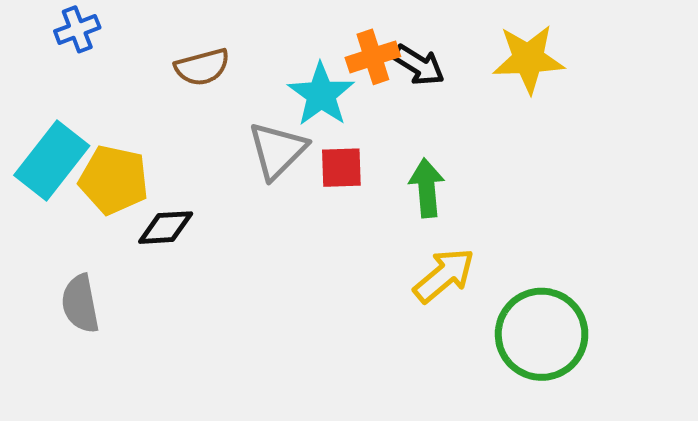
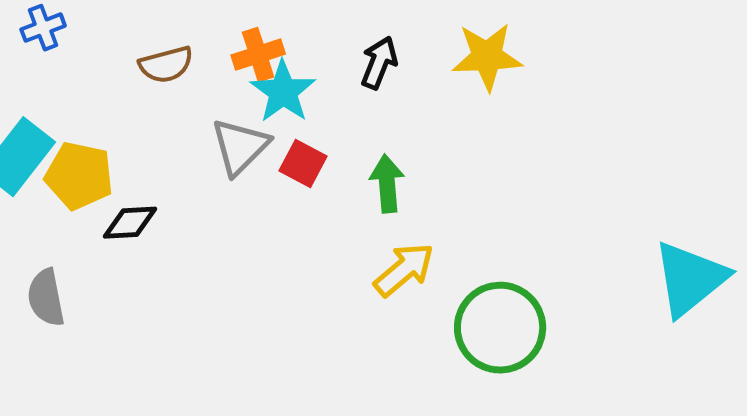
orange cross: (373, 57) -> (258, 55), moved
black arrow: (419, 65) -> (379, 63), turned -100
red square: (341, 168) -> (303, 164), turned 30

